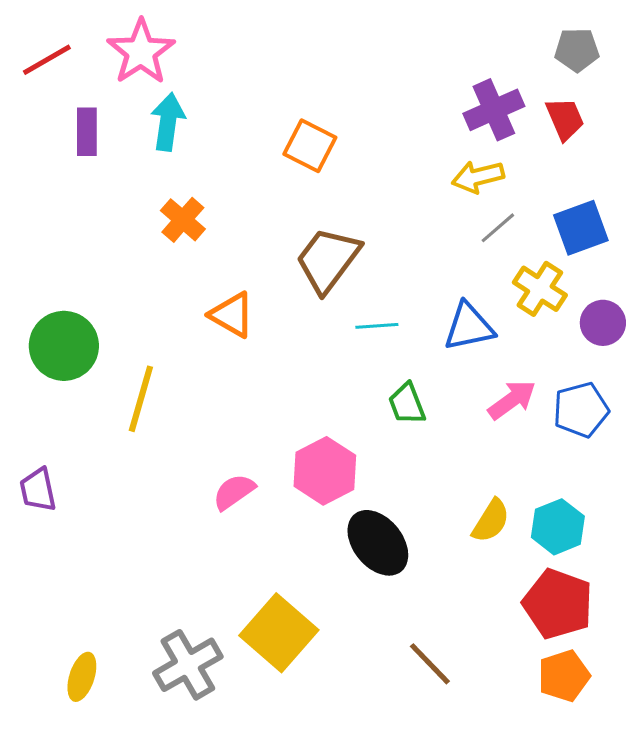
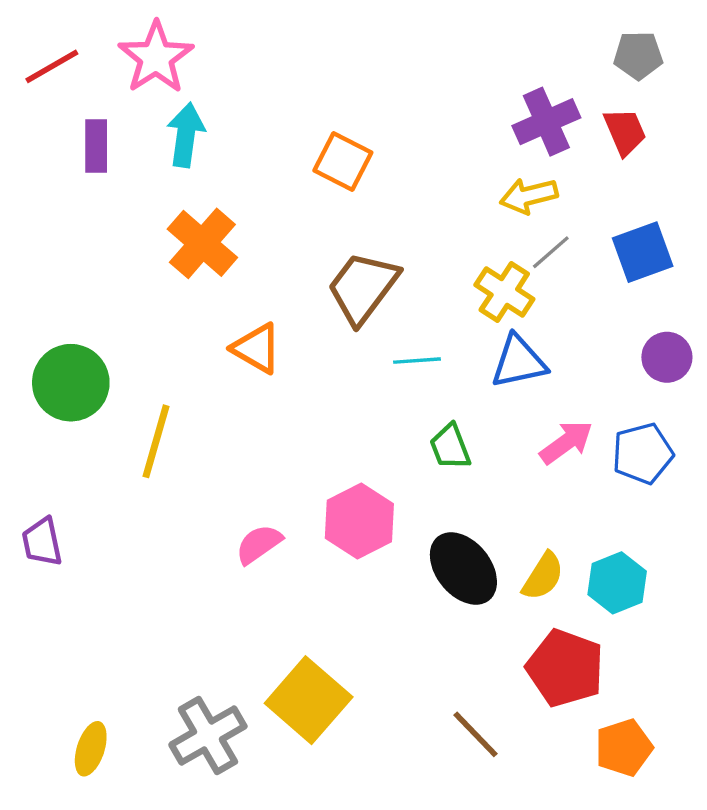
orange cross: (183, 220) -> (202, 243), size x1.4
yellow cross: (540, 289) -> (504, 292), moved
black ellipse: (378, 543) -> (463, 568), moved
red pentagon: (558, 604) -> (565, 668), moved

